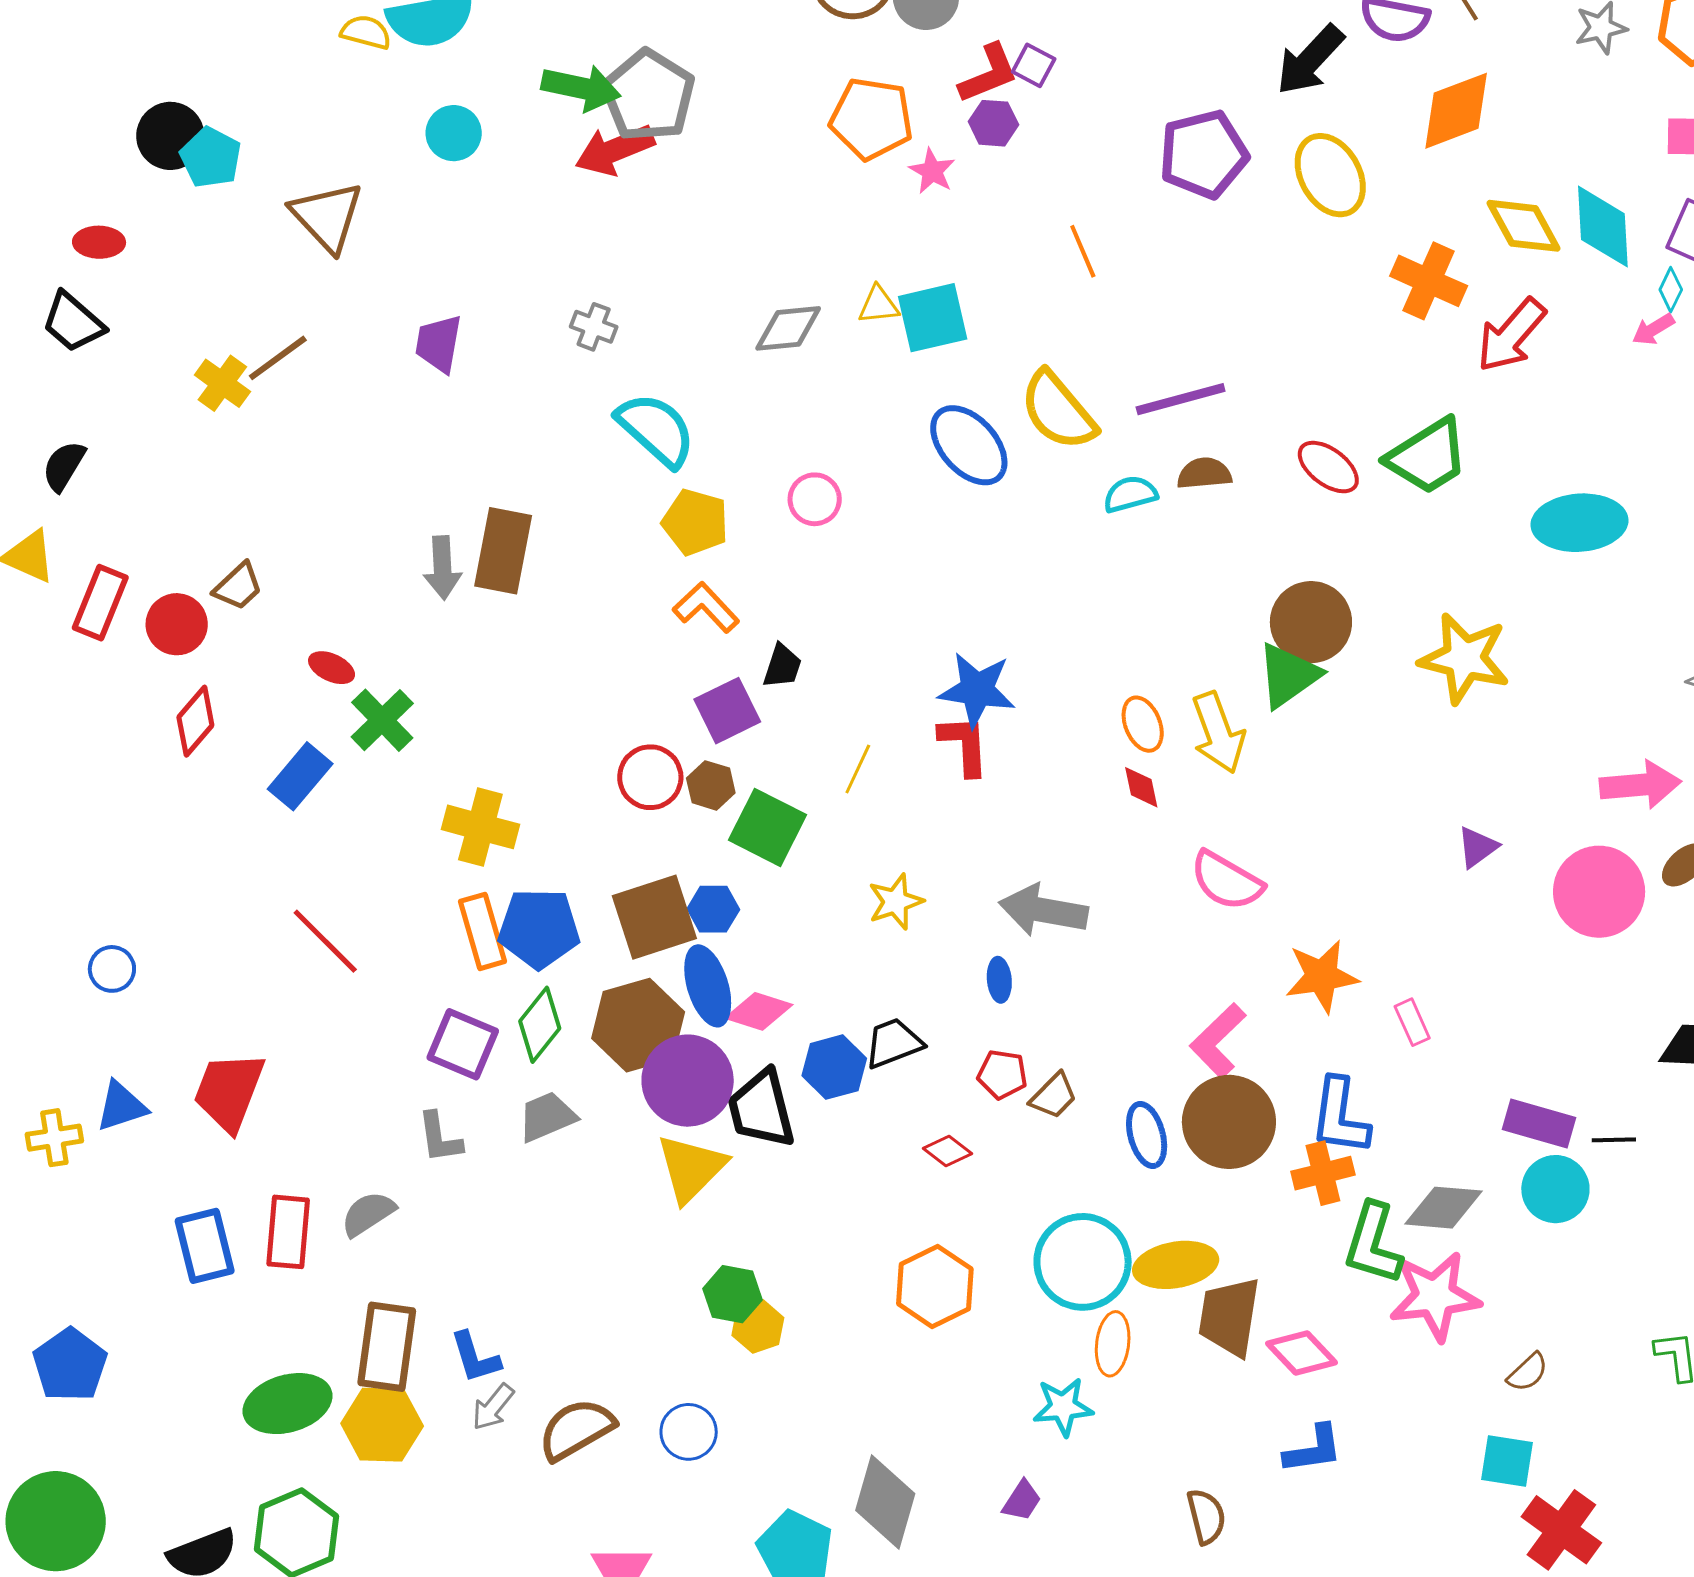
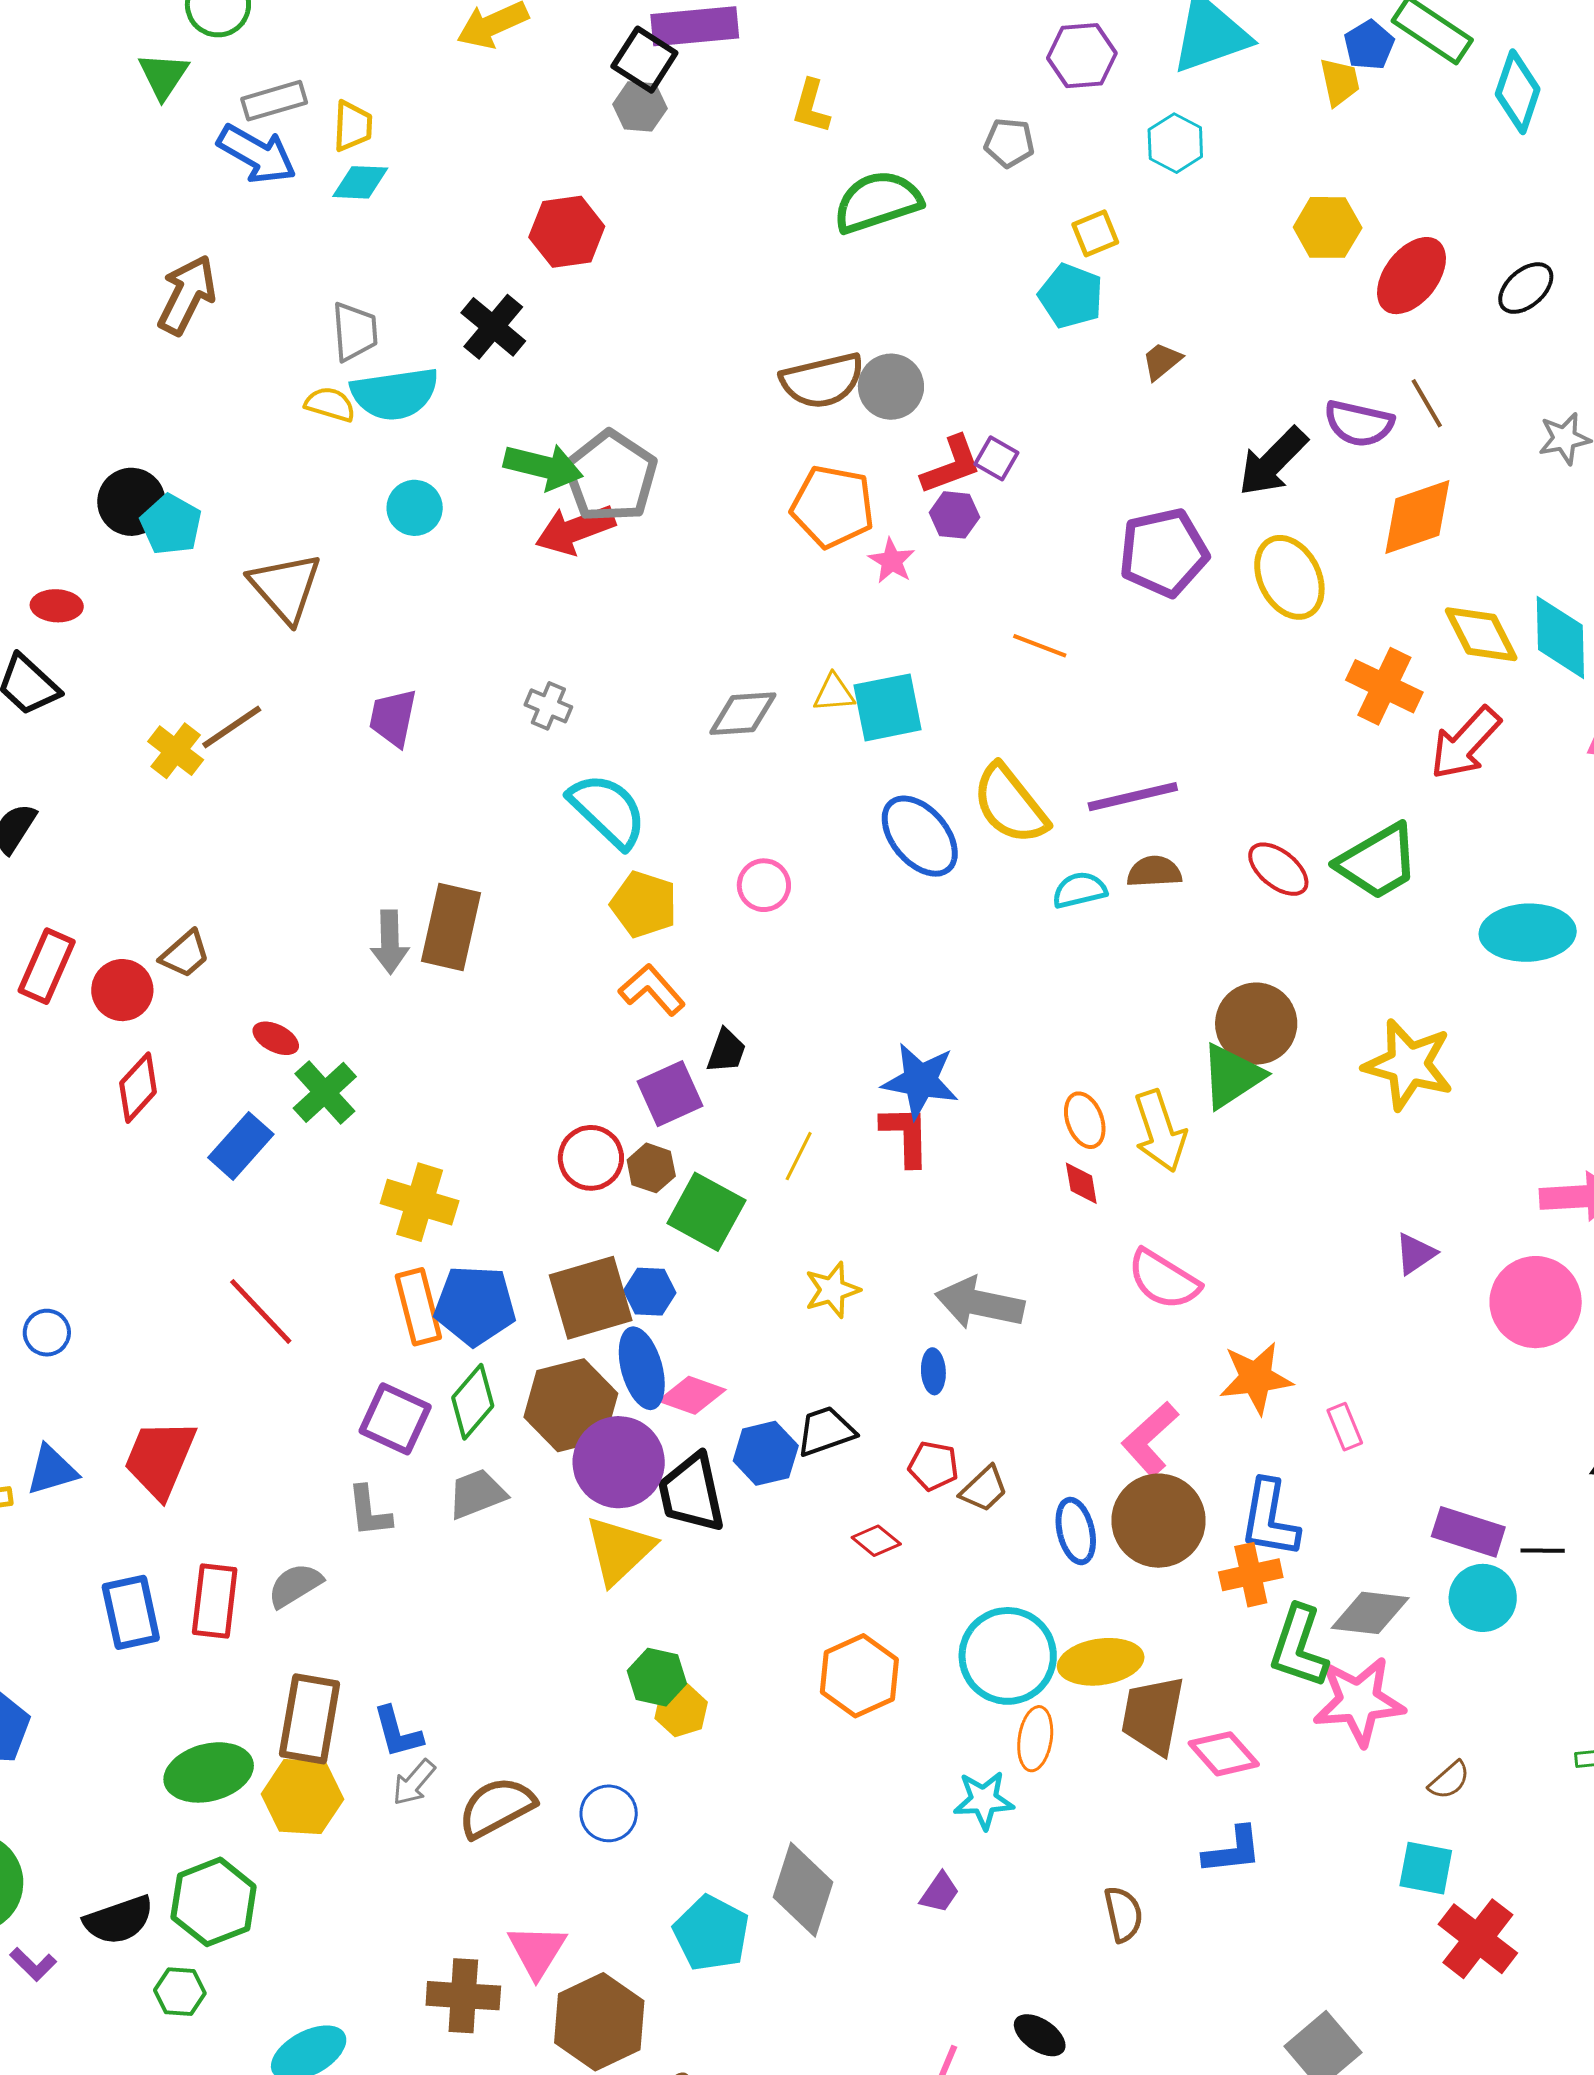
orange line: (1083, 251) -> (1040, 646), turned -48

